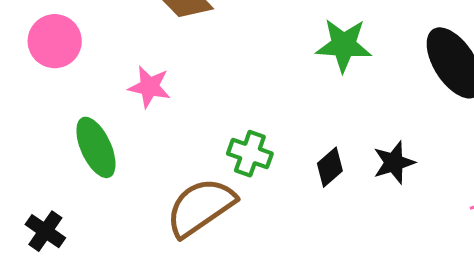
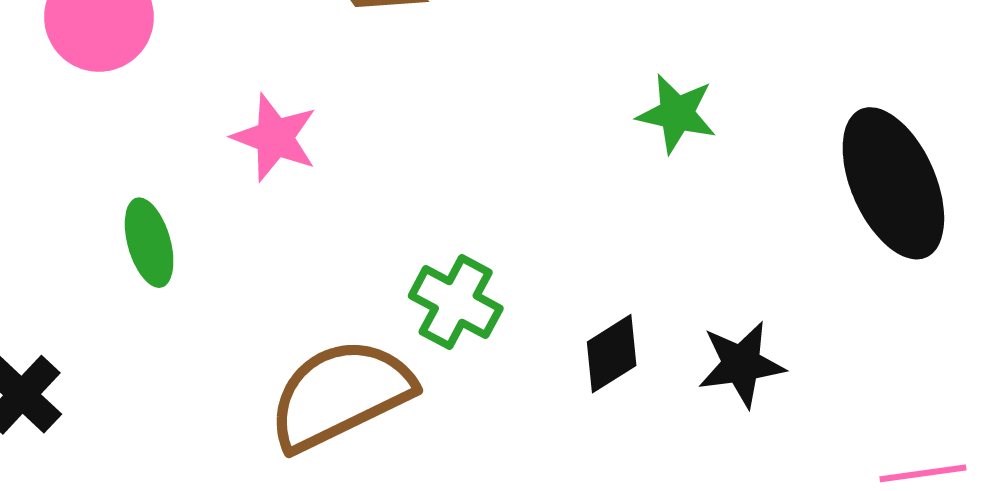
green star: (344, 45) -> (677, 114), size x0.7
green ellipse: (96, 147) -> (149, 243), size x0.7

